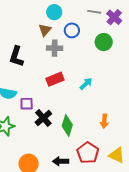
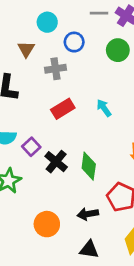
brown triangle: (45, 30) -> (26, 49), moved
cyan arrow: (86, 84) -> (104, 108), turned -72
purple square: (27, 104) -> (31, 147), turned -32

